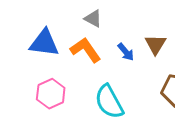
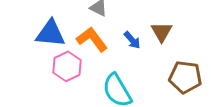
pink hexagon: (51, 94) -> (67, 66), moved

